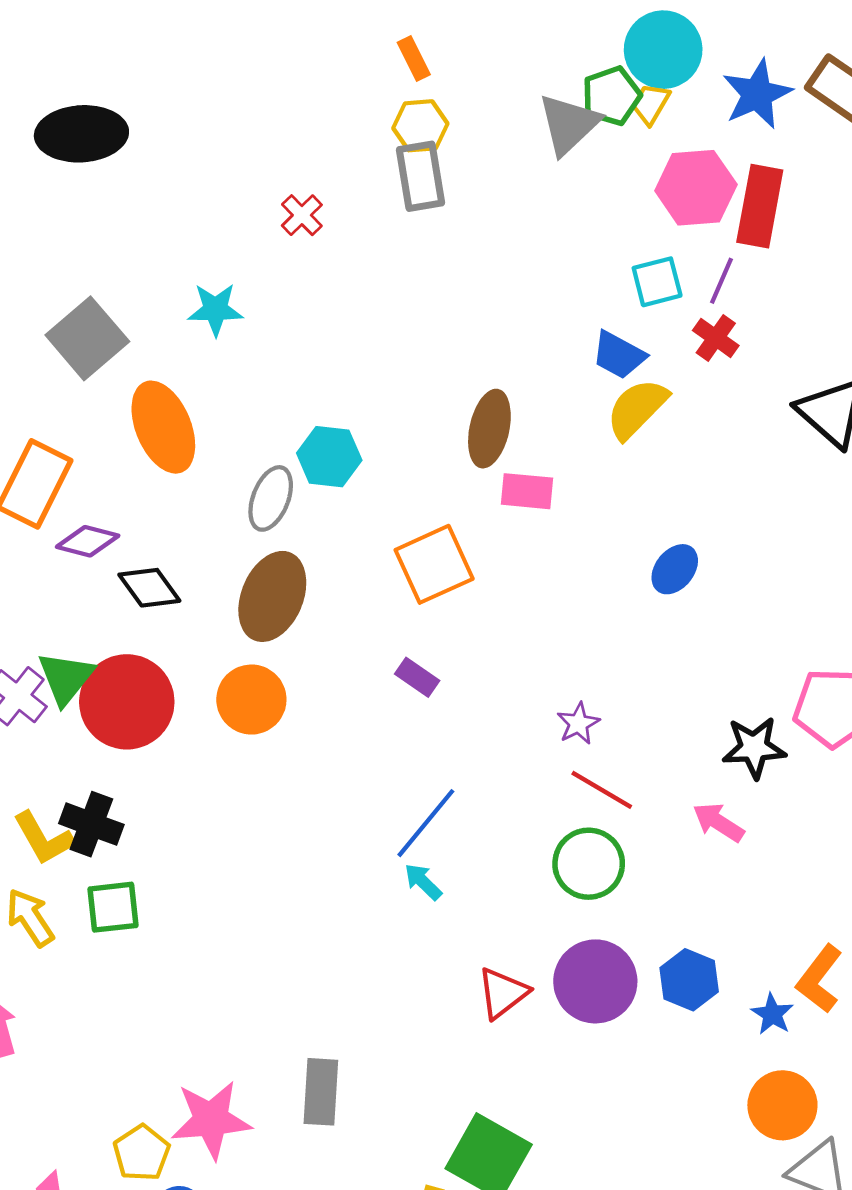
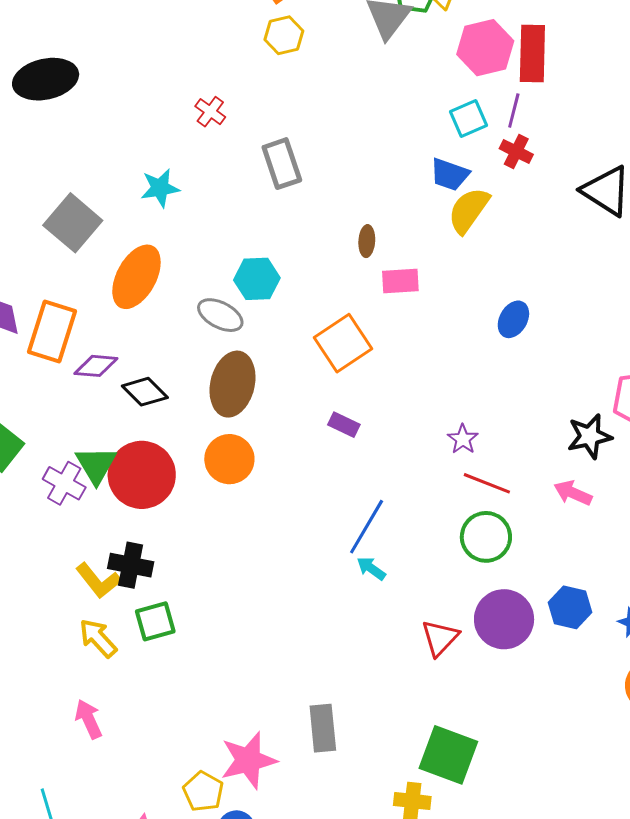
gray rectangle: (420, 176) -> (282, 164), moved
orange ellipse: (163, 427) -> (136, 277), turned 60
brown ellipse: (489, 429) -> (367, 241), size x0.6
gray ellipse: (271, 498) -> (220, 315), turned -75

